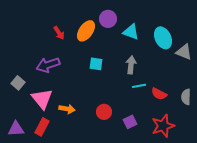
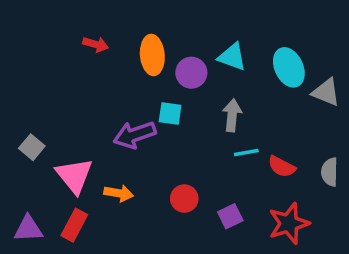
purple circle: (108, 19) -> (191, 73), moved
orange ellipse: (86, 31) -> (152, 55), turned -40
red arrow: (59, 33) -> (96, 44), moved, turned -40
purple arrow: (48, 65) -> (135, 135), moved

